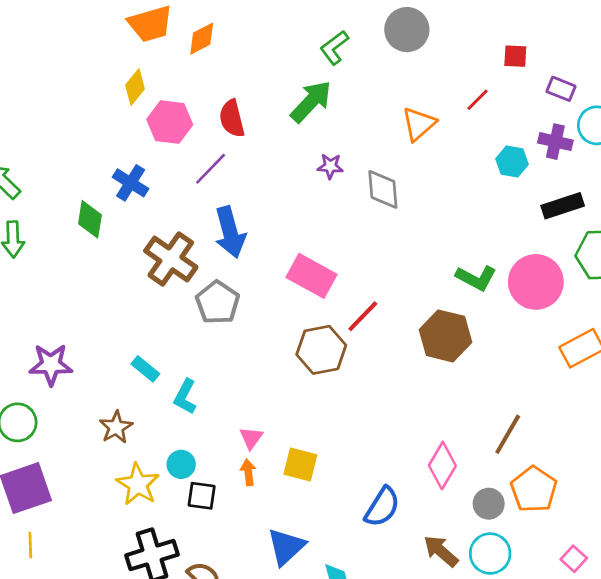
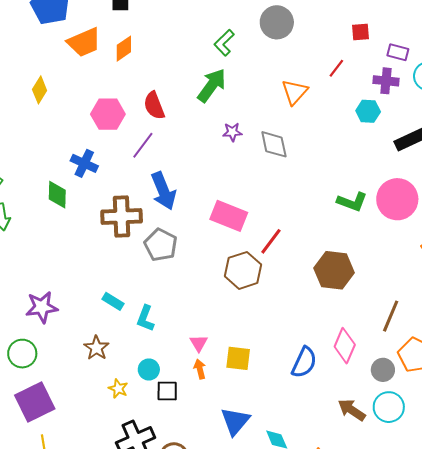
yellow diamond: (135, 87) -> (40, 90), moved
purple cross: (555, 142) -> (386, 81), moved
brown cross: (171, 259) -> (122, 217), turned -30
brown hexagon: (445, 336) -> (334, 270), moved
yellow star: (138, 484) -> (118, 389), size x0.6
blue semicircle: (382, 507) -> (304, 362), moved

